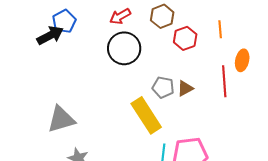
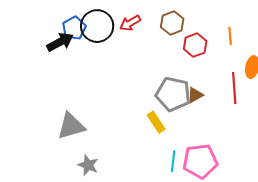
black circle: (124, 48) -> (97, 26), moved
gray pentagon: (163, 87) -> (173, 94), size x1.6
yellow rectangle: (146, 115) -> (156, 122), size x0.6

